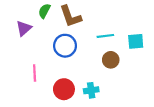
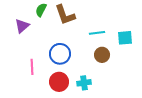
blue circle: (65, 46) -> (60, 54), moved

